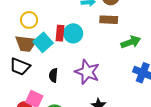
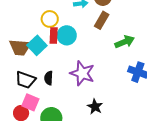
yellow circle: (29, 20) -> (50, 19), moved
brown rectangle: (109, 20) -> (102, 20), turned -60
black trapezoid: (20, 67) -> (26, 80), moved

